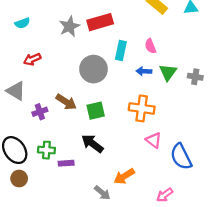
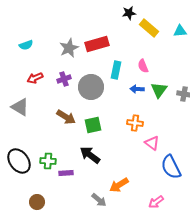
orange cross: (142, 108) -> (135, 123), size x0.7
purple cross: (40, 112) -> (64, 79), moved
pink triangle: (154, 140) -> (152, 143), moved
brown circle: (19, 179) -> (37, 202), moved

